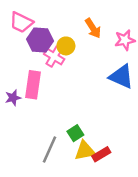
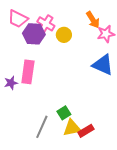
orange arrow: (93, 28) -> (93, 20), moved
yellow circle: (66, 46) -> (64, 35), moved
pink cross: (54, 57) -> (46, 24), moved

